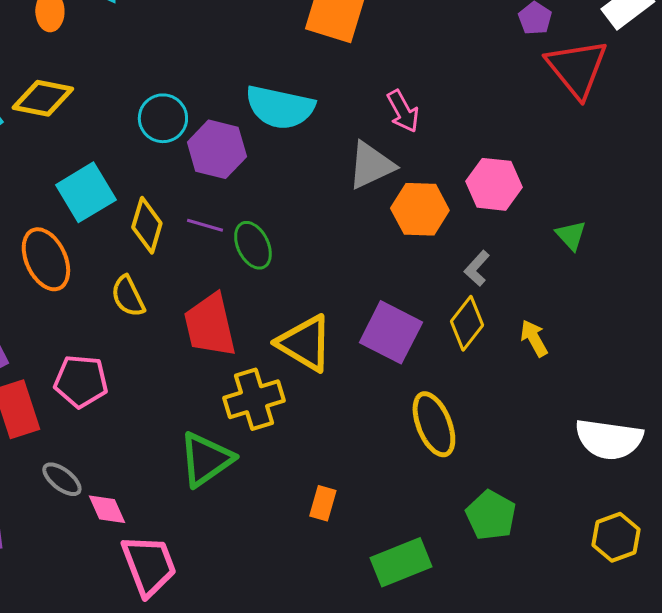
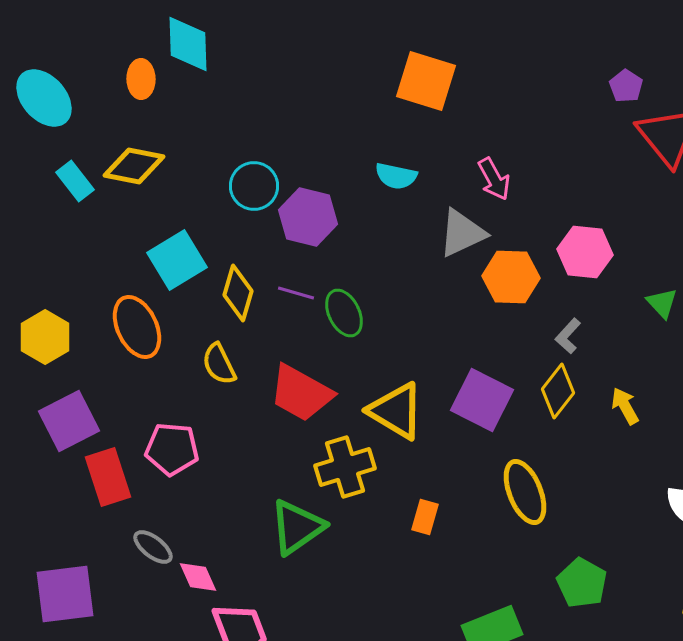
cyan semicircle: (280, 107) -> (396, 176), moved, size x0.6
red trapezoid: (210, 325) -> (301, 393), turned -48
orange rectangle: (323, 503) -> (425, 517), moved

